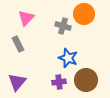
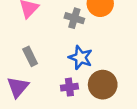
gray rectangle: (18, 44) -> (30, 56), moved

